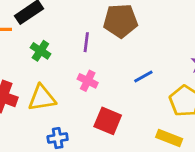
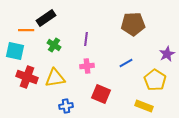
brown pentagon: (121, 21) -> (133, 24), moved
pink cross: (88, 81) -> (87, 66), turned -32

